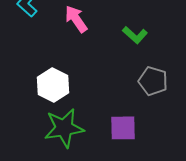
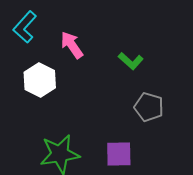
white hexagon: (53, 85) -> (40, 80), moved

